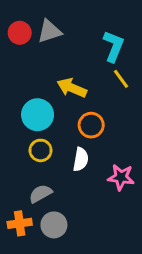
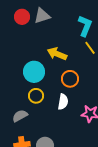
gray semicircle: (41, 194) -> (20, 116), moved

